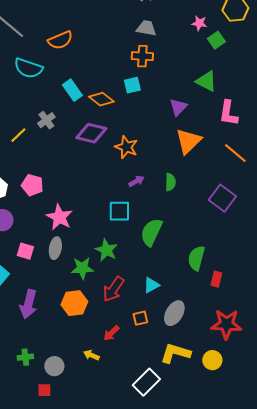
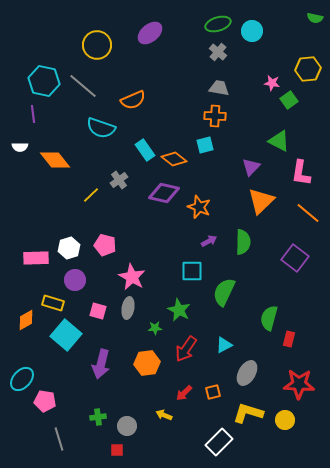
green semicircle: (170, 182) -> (243, 242), size x1.4
green star: (82, 268) -> (155, 328), size x0.6
orange square: (140, 318) -> (213, 392), moved

